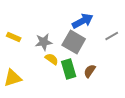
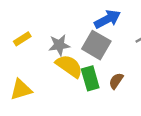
yellow rectangle: (14, 37) -> (22, 39), turned -56
yellow semicircle: (52, 59) -> (69, 66), size x1.6

